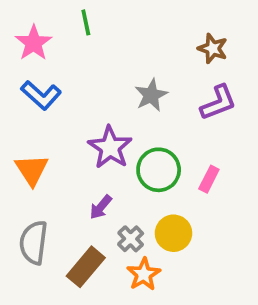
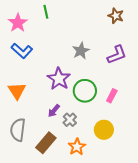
brown star: (213, 49) -> (116, 16), moved
yellow circle: (173, 233) -> (104, 130), moved
gray cross: (131, 239) -> (70, 120), moved

